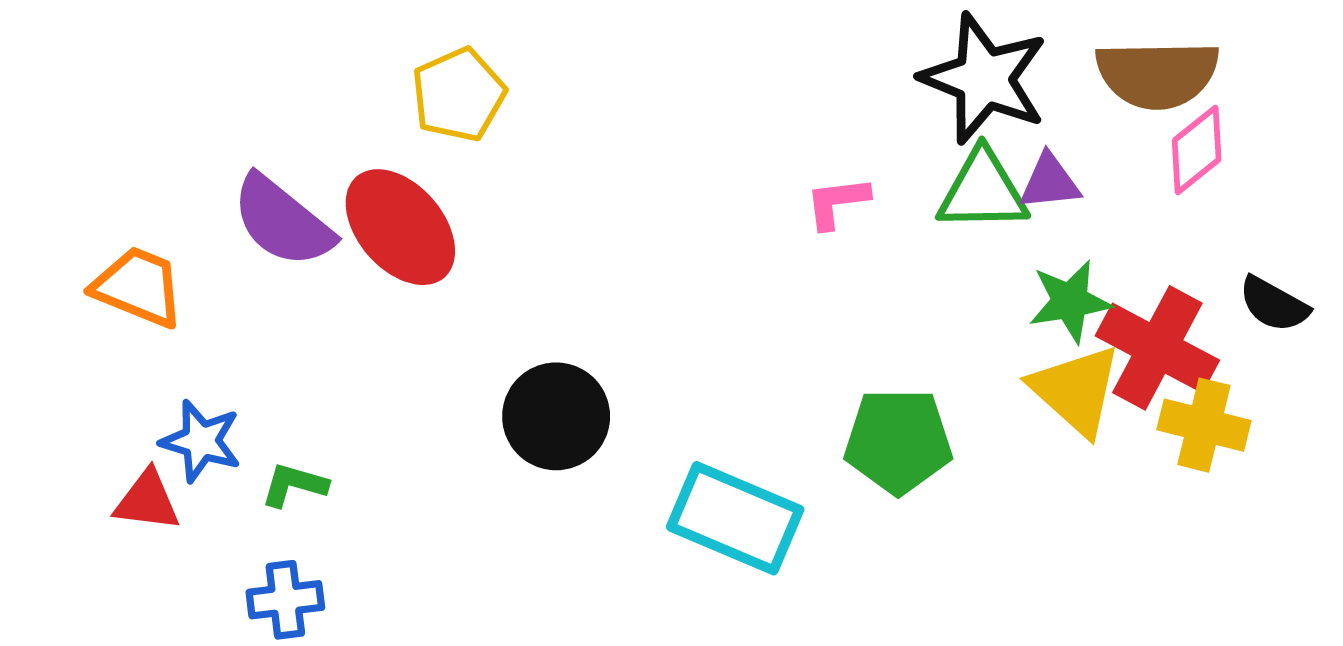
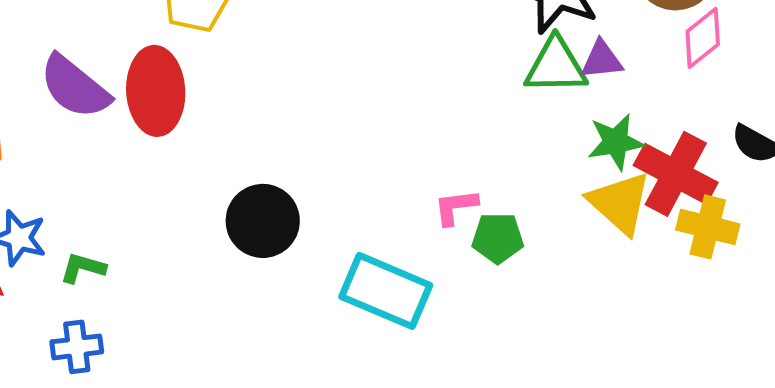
pink L-shape: (837, 202) -> (456, 207), moved
red ellipse: (400, 227) -> (156, 91), turned 38
green pentagon: (898, 441) -> (498, 238), size x0.7

